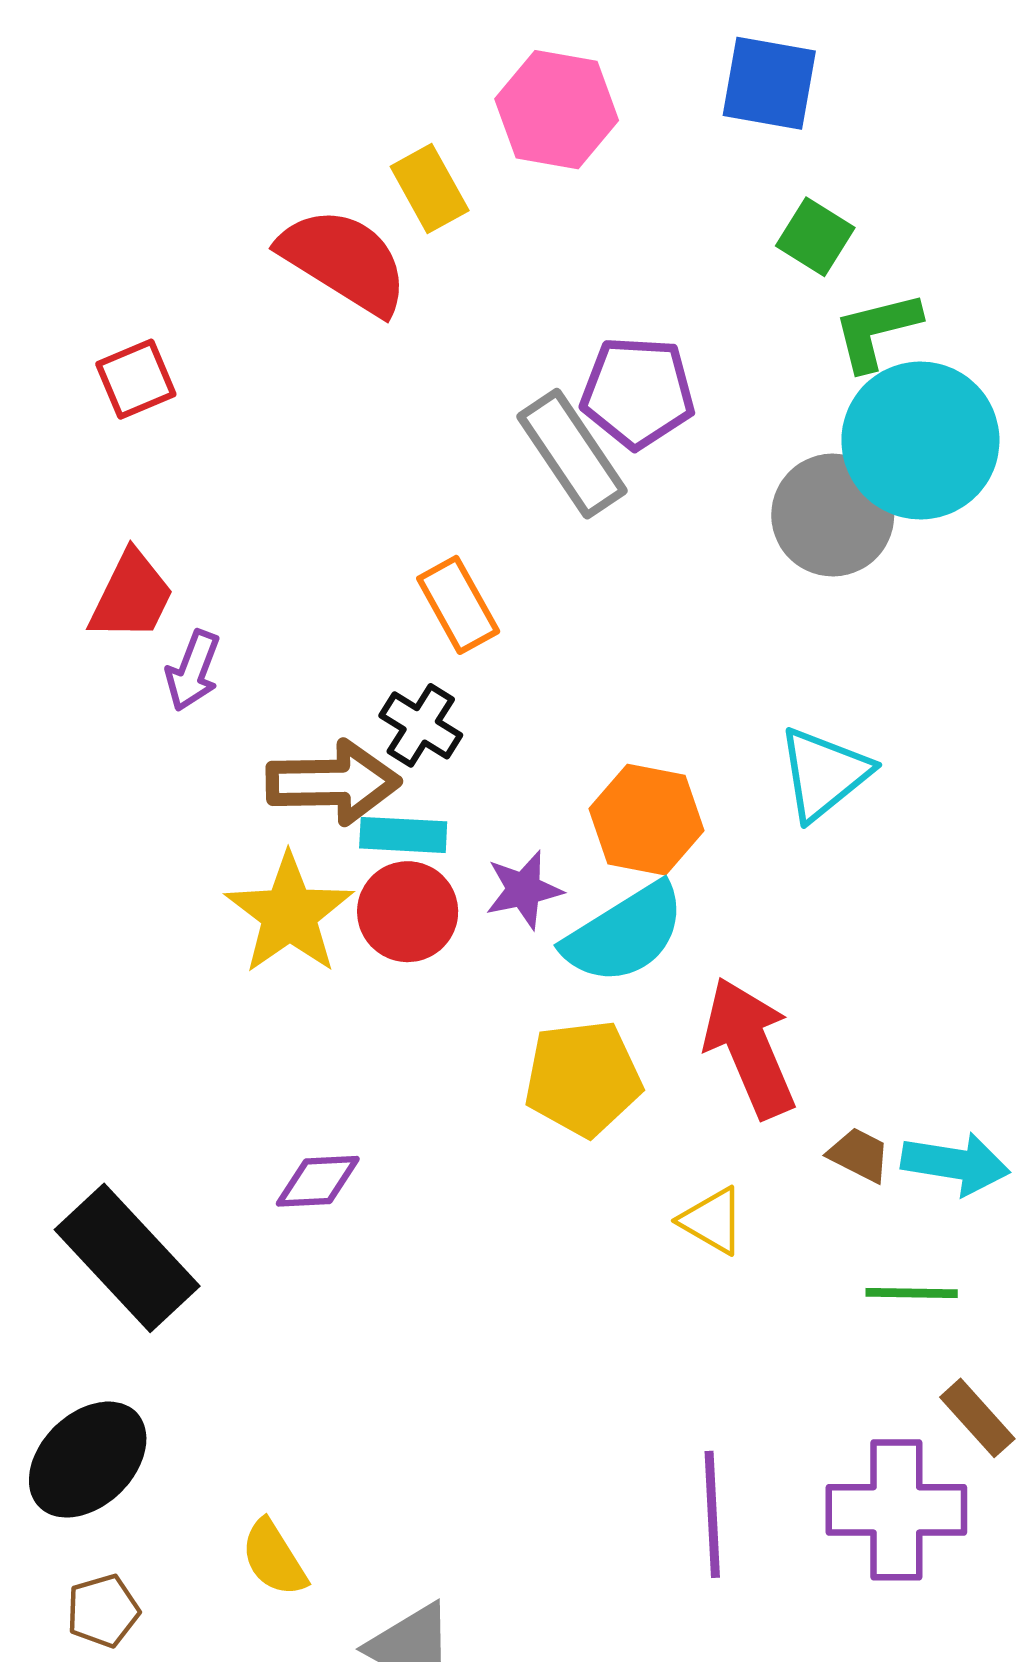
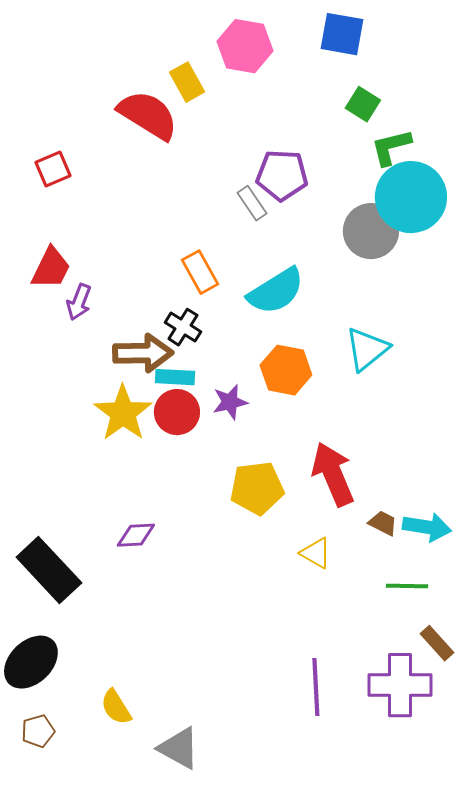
gray rectangle: (572, 454) -> (252, 203), size x0.6
cyan semicircle: (625, 934) -> (276, 291), moved

